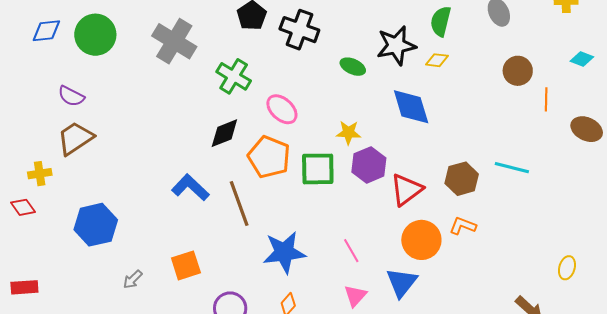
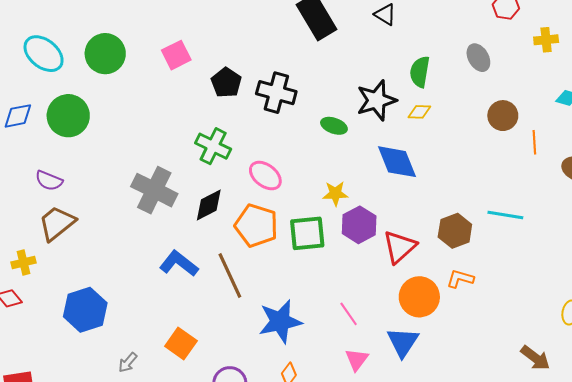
gray cross: (174, 41) -> (154, 190), moved
orange square: (186, 265) -> (181, 343), turned -32

